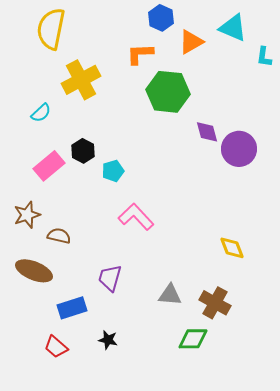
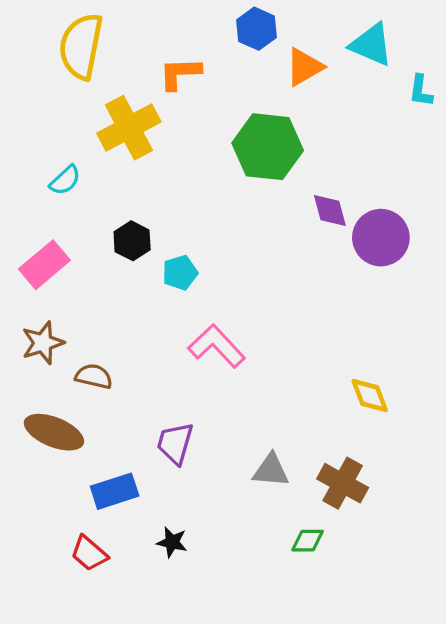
orange L-shape: (140, 54) -> (180, 73), moved
pink rectangle: (49, 166) -> (44, 265), moved
green diamond: (193, 339) -> (308, 541), size x0.7

